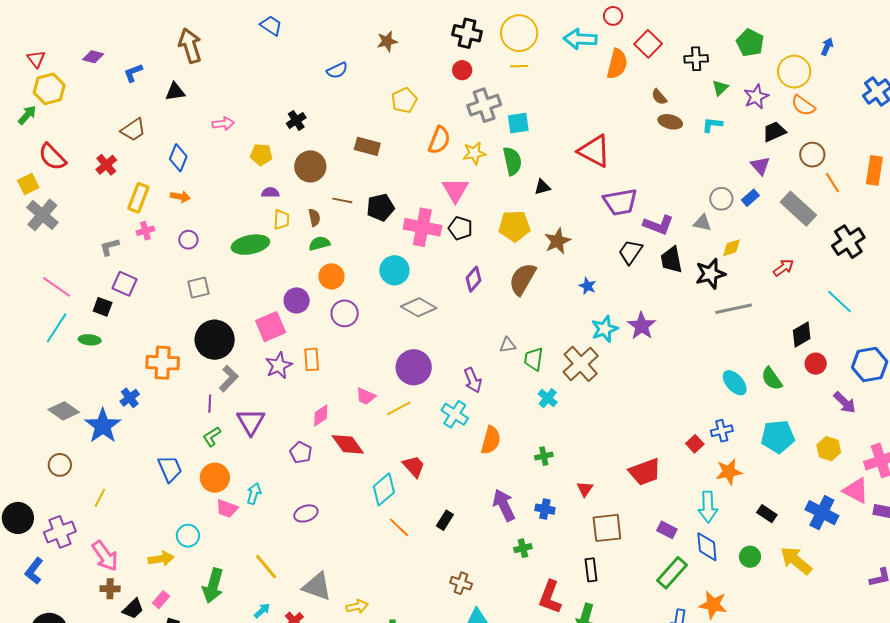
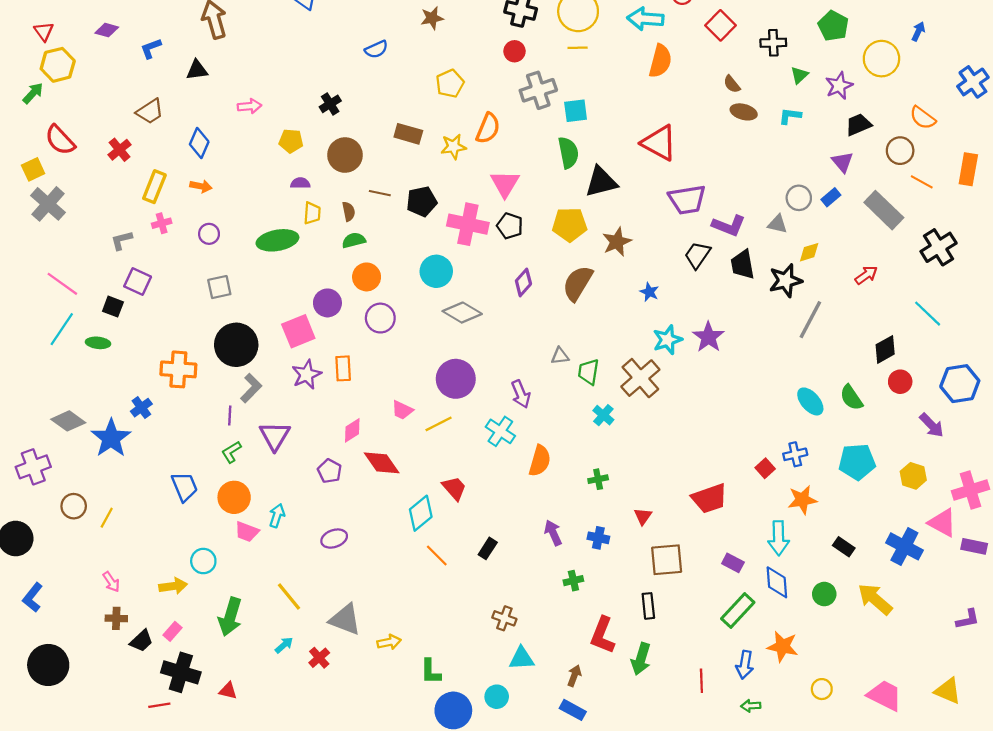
orange semicircle: (617, 64) -> (660, 61), moved
orange semicircle: (803, 106) -> (923, 118), moved
yellow star: (474, 153) -> (453, 147), moved
orange line: (832, 183) -> (922, 182), turned -30
black triangle: (542, 187) -> (601, 182), size x1.8
gray line: (734, 309) -> (810, 320), turned -51
brown circle: (60, 465) -> (74, 506), moved
purple arrow: (504, 505) -> (553, 533), size x0.7
purple cross: (60, 532) -> (33, 467), moved
pink arrow: (105, 556) -> (111, 582), size x0.6

